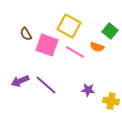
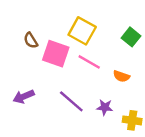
orange semicircle: (97, 47) -> (121, 76), moved
purple line: (46, 85) -> (71, 101), moved

